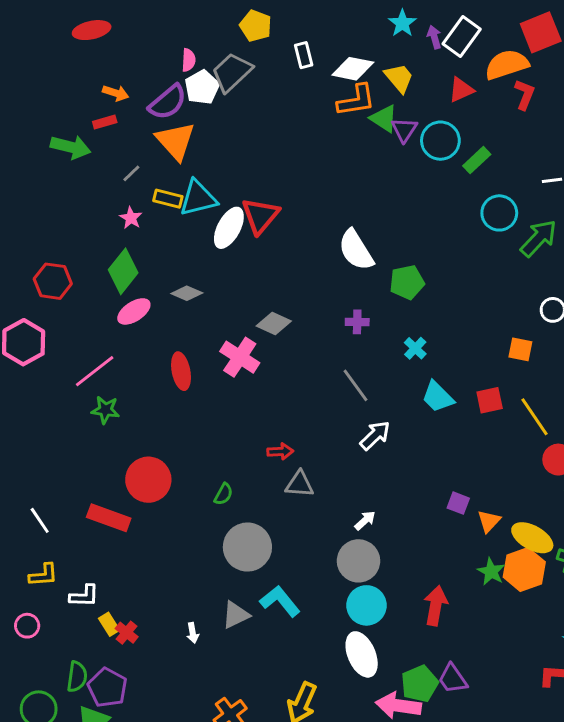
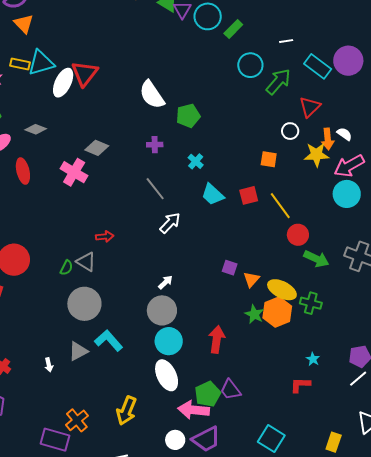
orange triangle: (176, 141) -> (24, 24), size x0.7
red ellipse: (181, 371) -> (23, 171), moved
gray triangle: (300, 484) -> (86, 262), moved, turned 30

